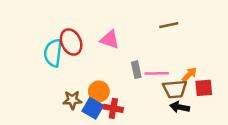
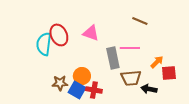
brown line: (169, 25) -> (140, 21), turned 35
gray rectangle: (136, 70) -> (113, 58), size x1.5
pink line: (157, 73) -> (130, 48), moved
brown trapezoid: (175, 89) -> (131, 78), moved

